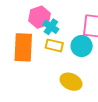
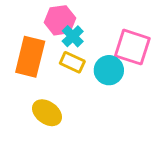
yellow ellipse: (71, 82) -> (47, 113), moved

